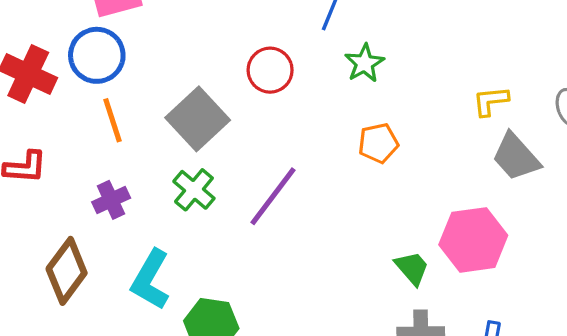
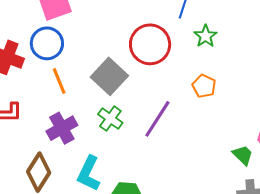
red circle: (270, 70) -> (150, 44), size x1.5
orange pentagon: (378, 143) -> (204, 86), moved, turned -30
purple cross: (111, 200) -> (62, 128), size x1.4

